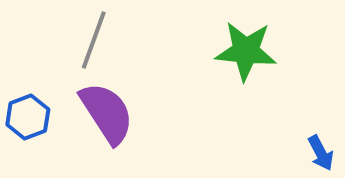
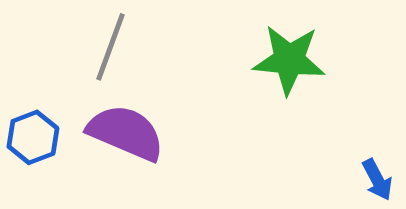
purple semicircle: (107, 113) -> (126, 133), turned -34

